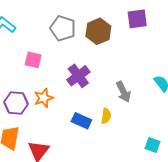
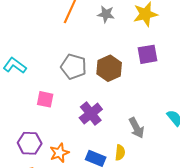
orange star: (44, 98) -> (59, 153), moved

